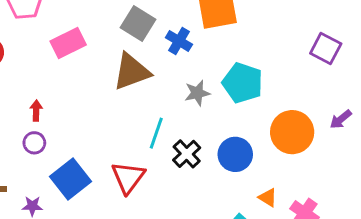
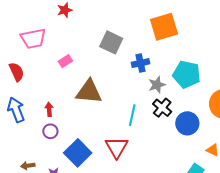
blue cross: (179, 41) -> (140, 63), moved, turned -36
pink rectangle: (68, 43) -> (65, 61), size x0.6
brown triangle: (132, 72) -> (89, 92), moved, turned 32
black cross: (187, 154) -> (162, 108), moved

